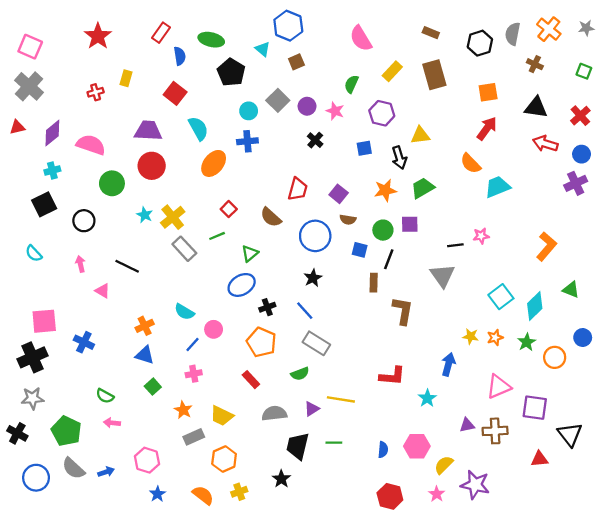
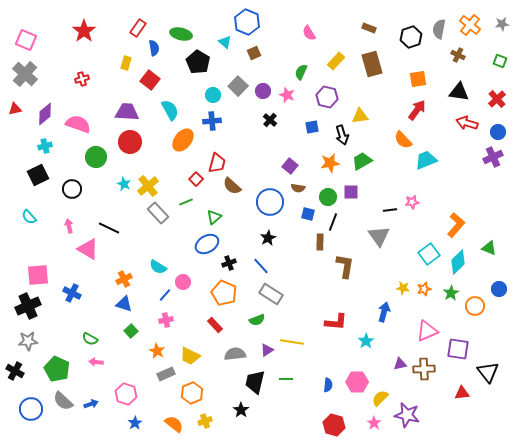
pink semicircle: (361, 38) -> (309, 33), size x0.7
yellow rectangle: (126, 78) -> (126, 63), moved
red trapezoid: (298, 189) -> (217, 163), moved
orange L-shape: (546, 246) -> (456, 225), moved
pink triangle: (103, 291) -> (88, 249), size x1.6

